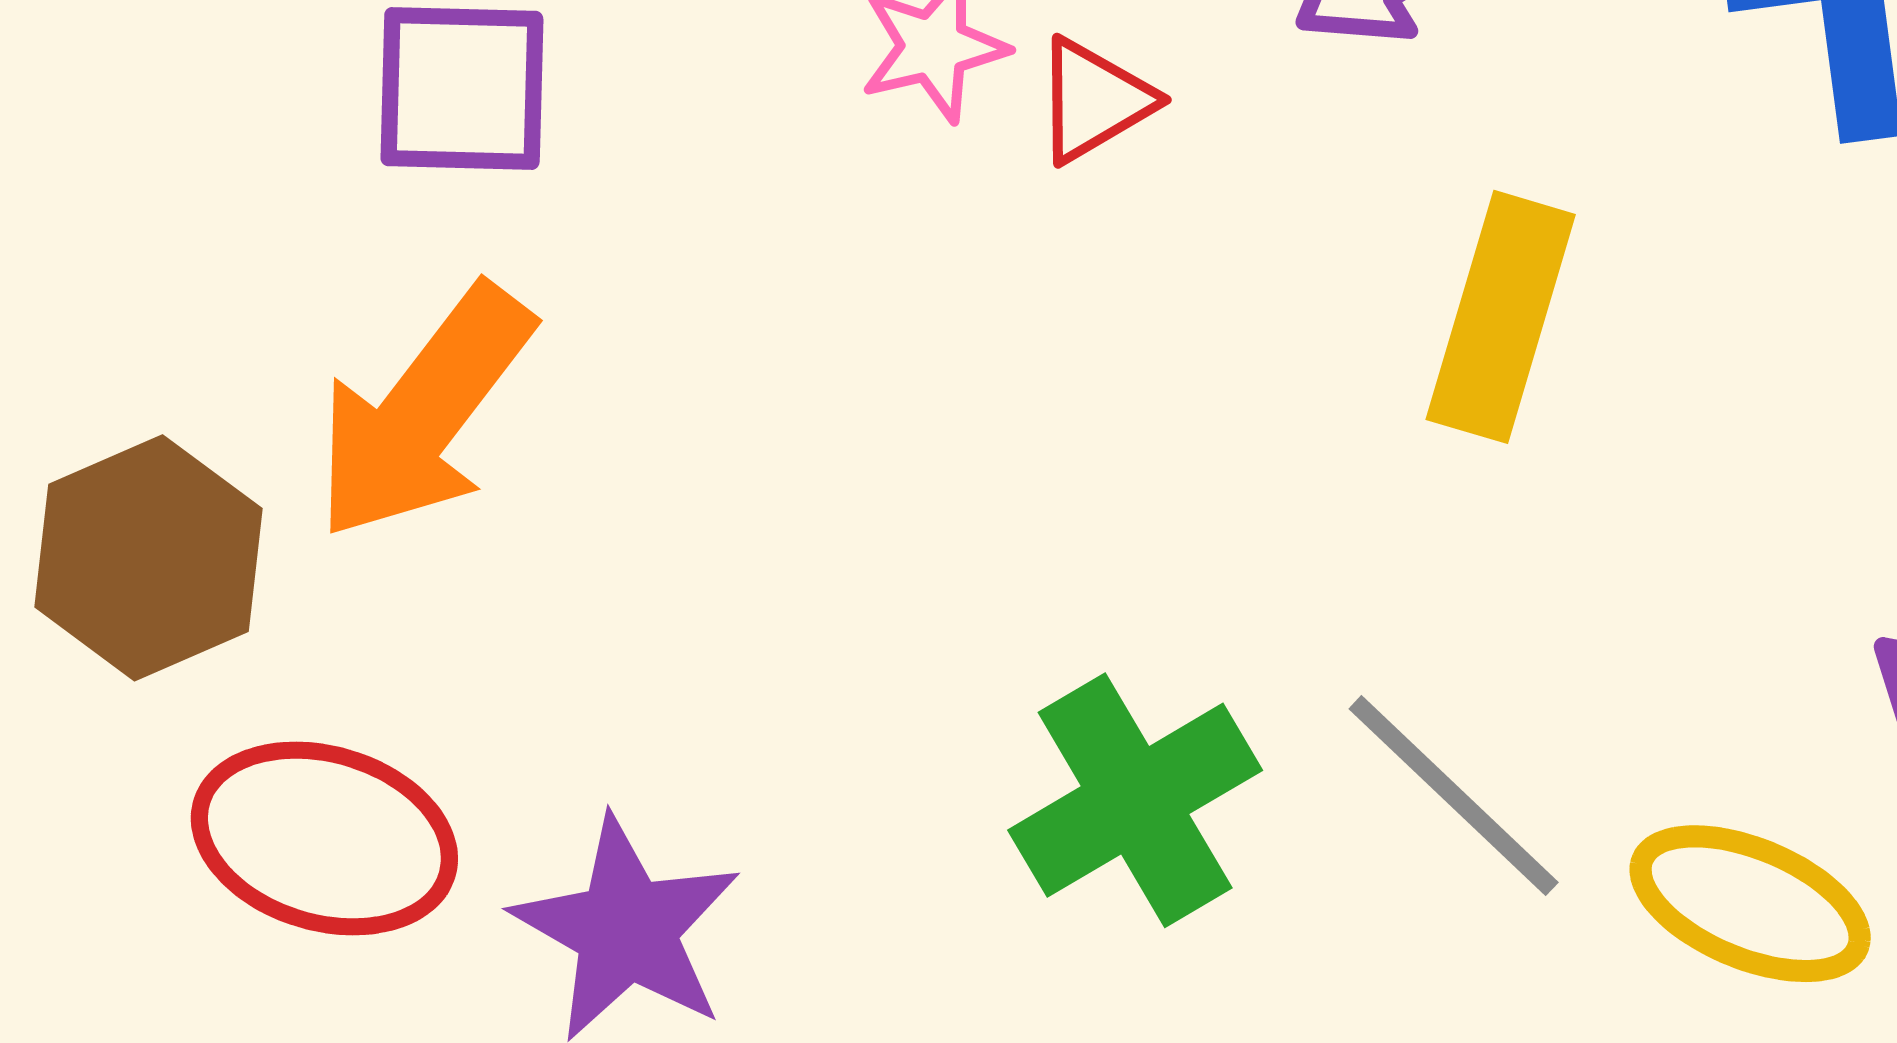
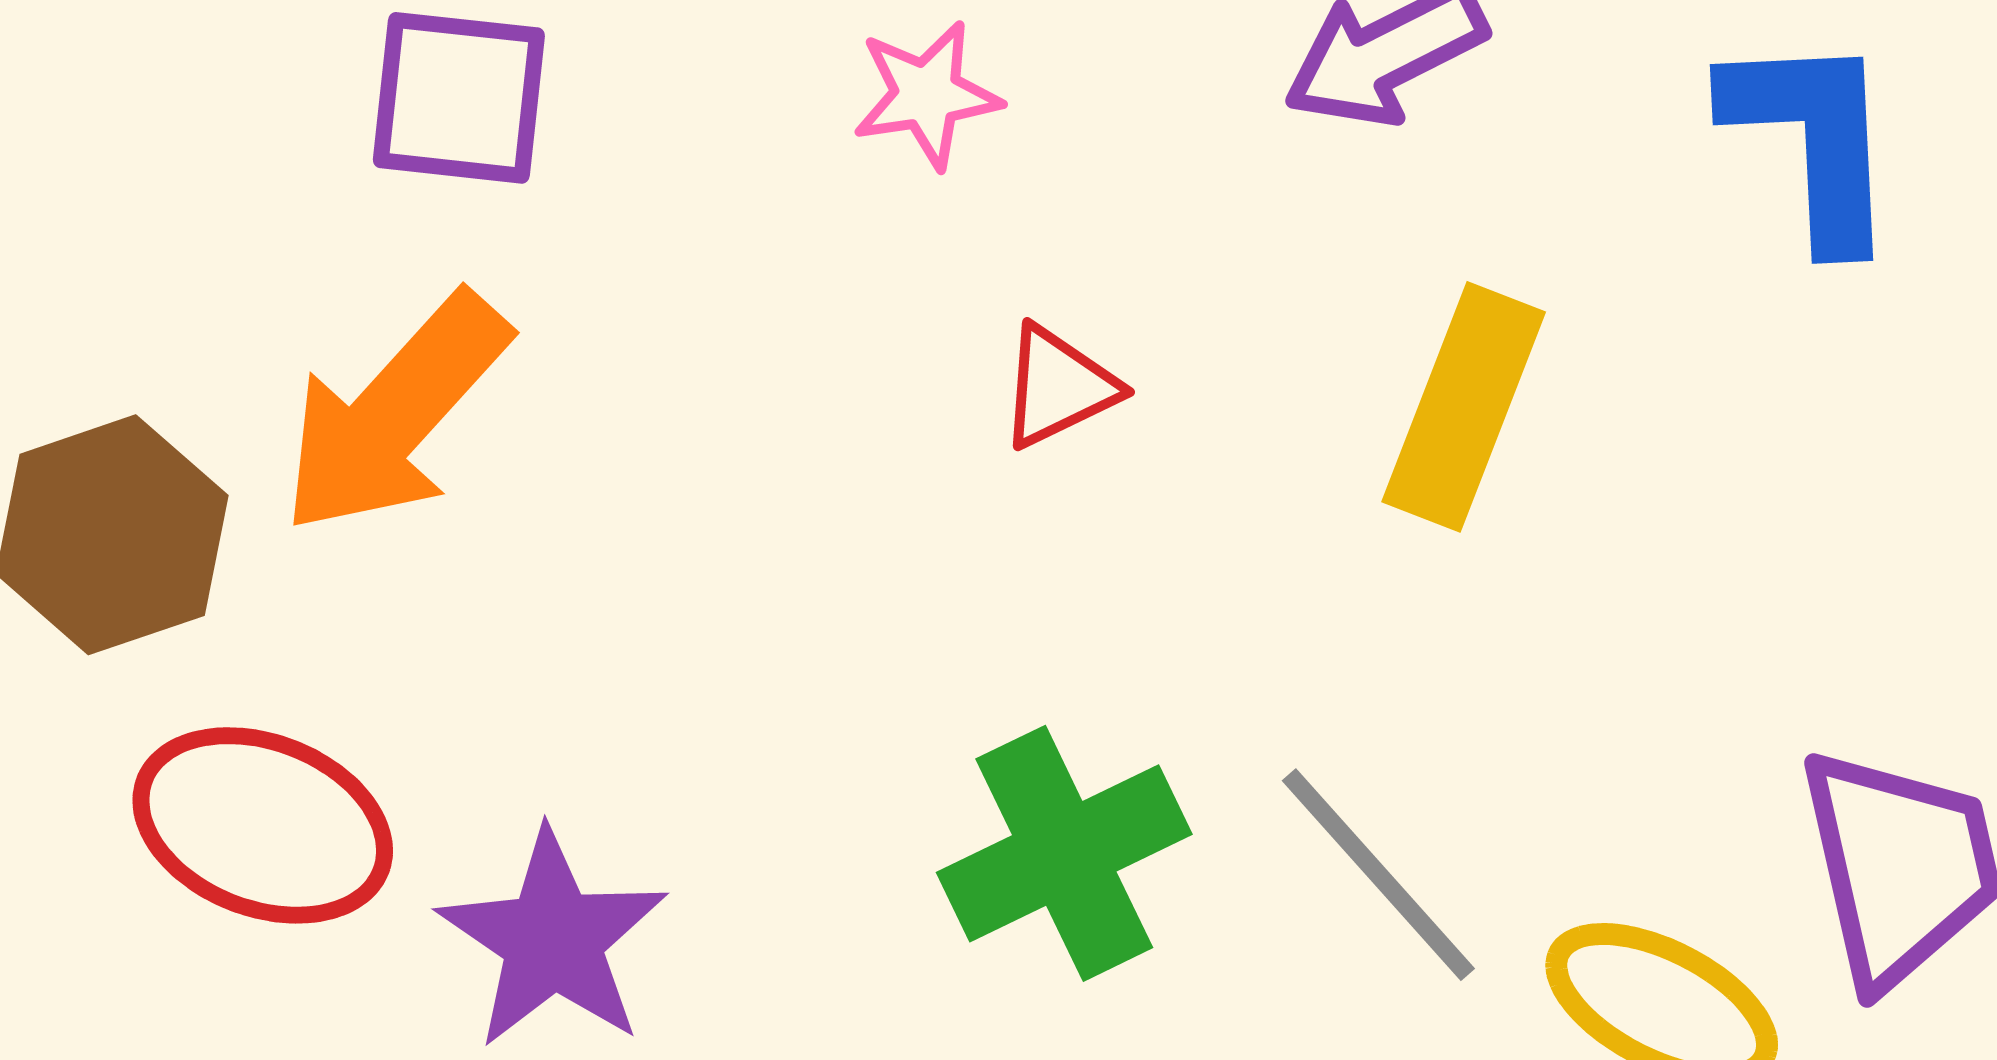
red triangle: (1094, 100) -> (1058, 387), moved

